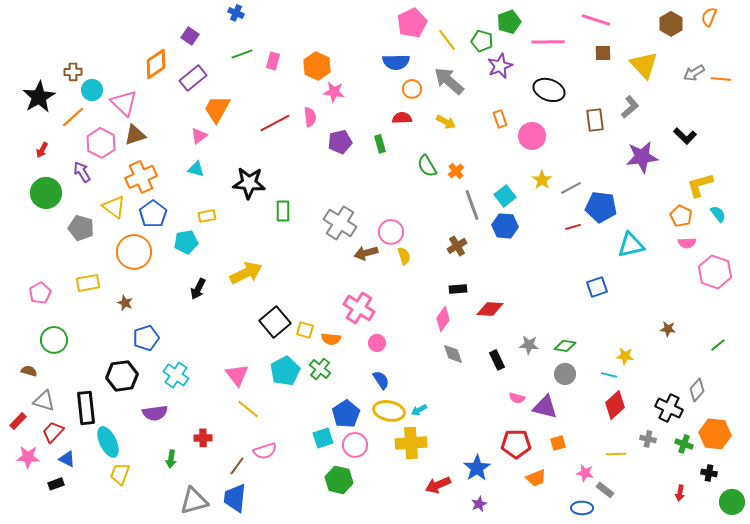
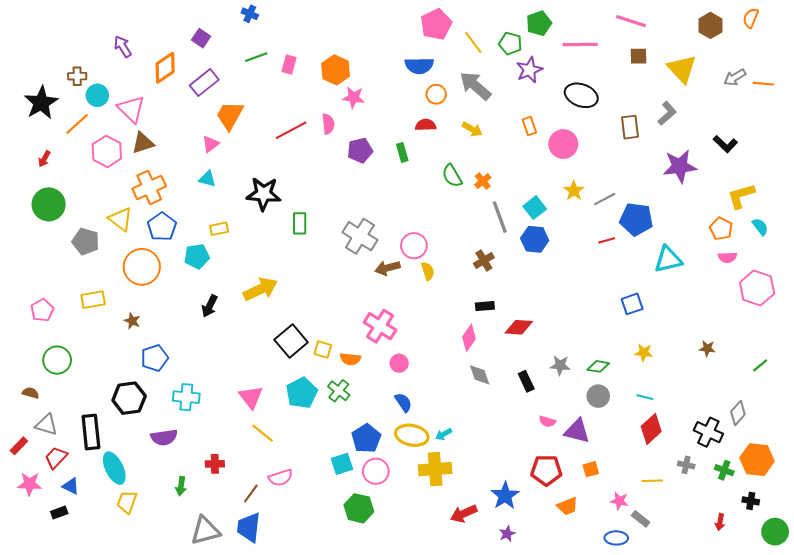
purple arrow: (82, 172) -> (123, 47), moved
yellow star: (625, 356) -> (644, 353), moved
cyan cross: (176, 375) -> (186, 397), turned -30

